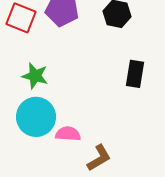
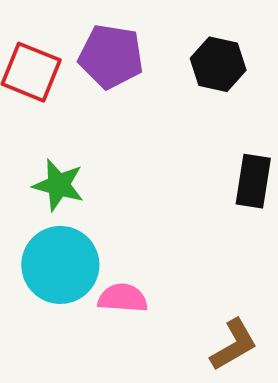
brown L-shape: (99, 158) -> (234, 345), moved

